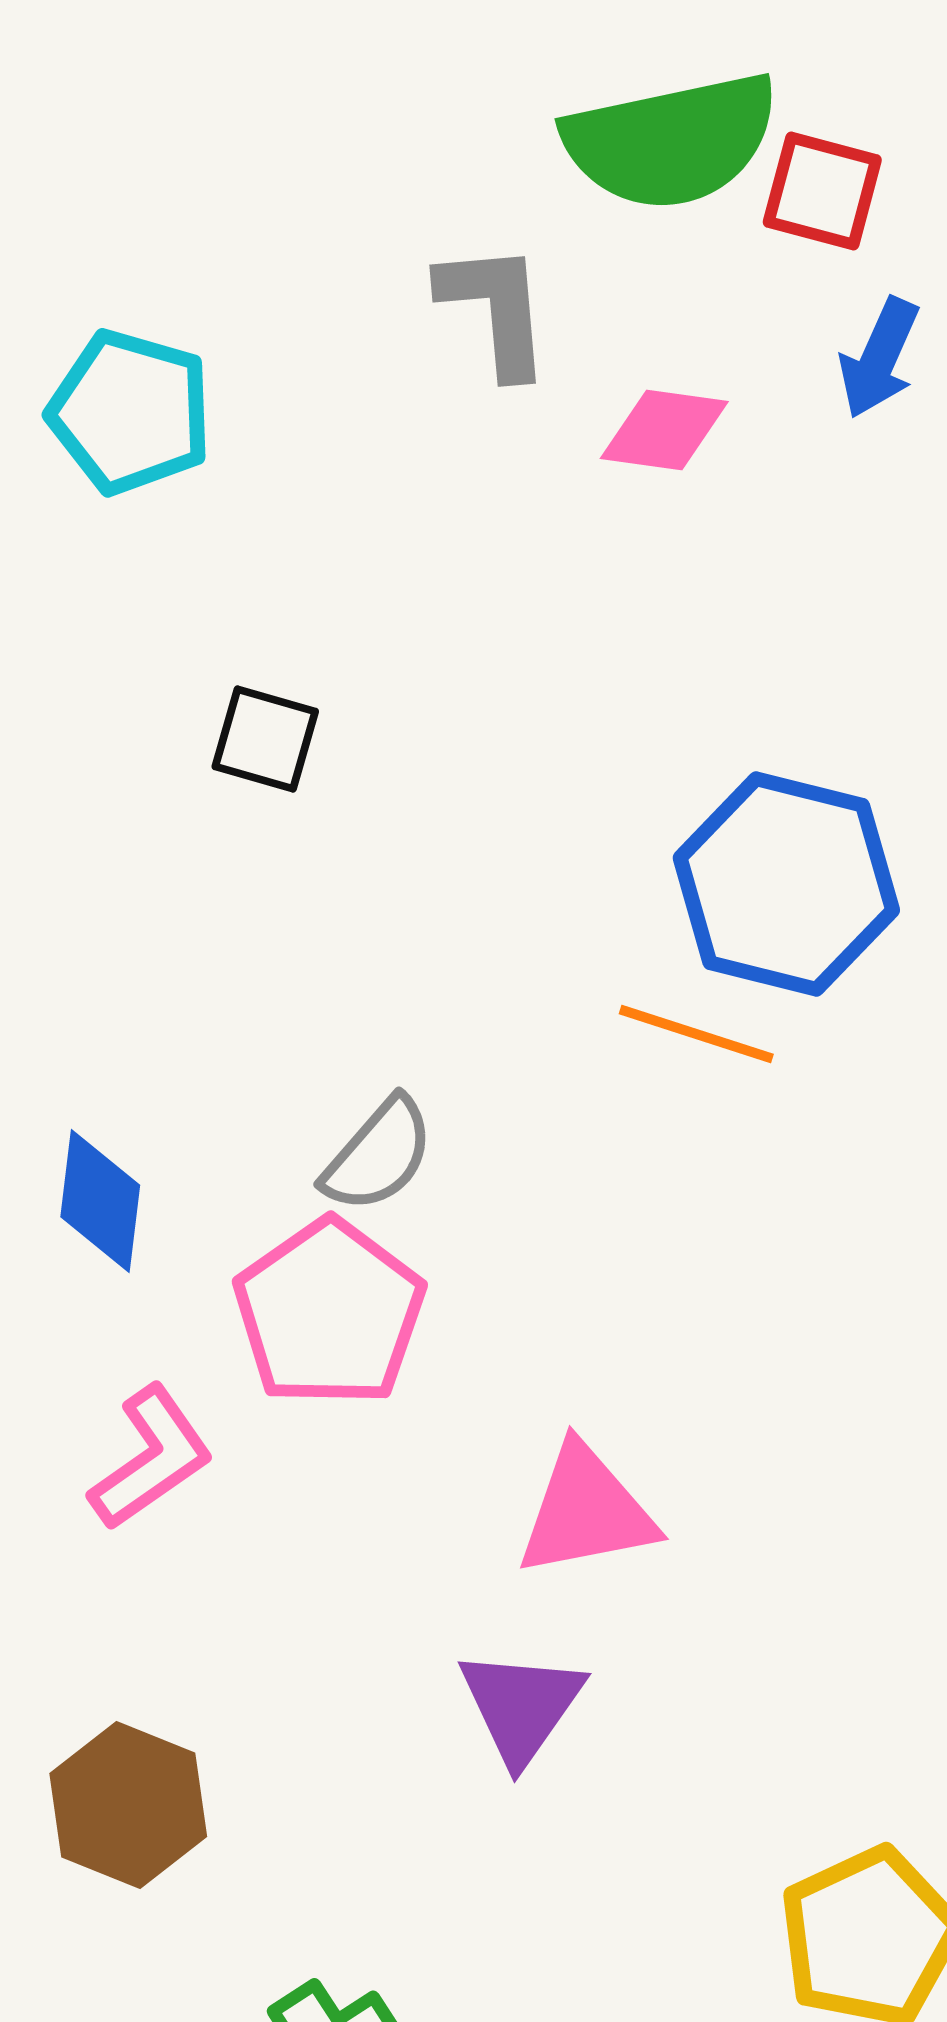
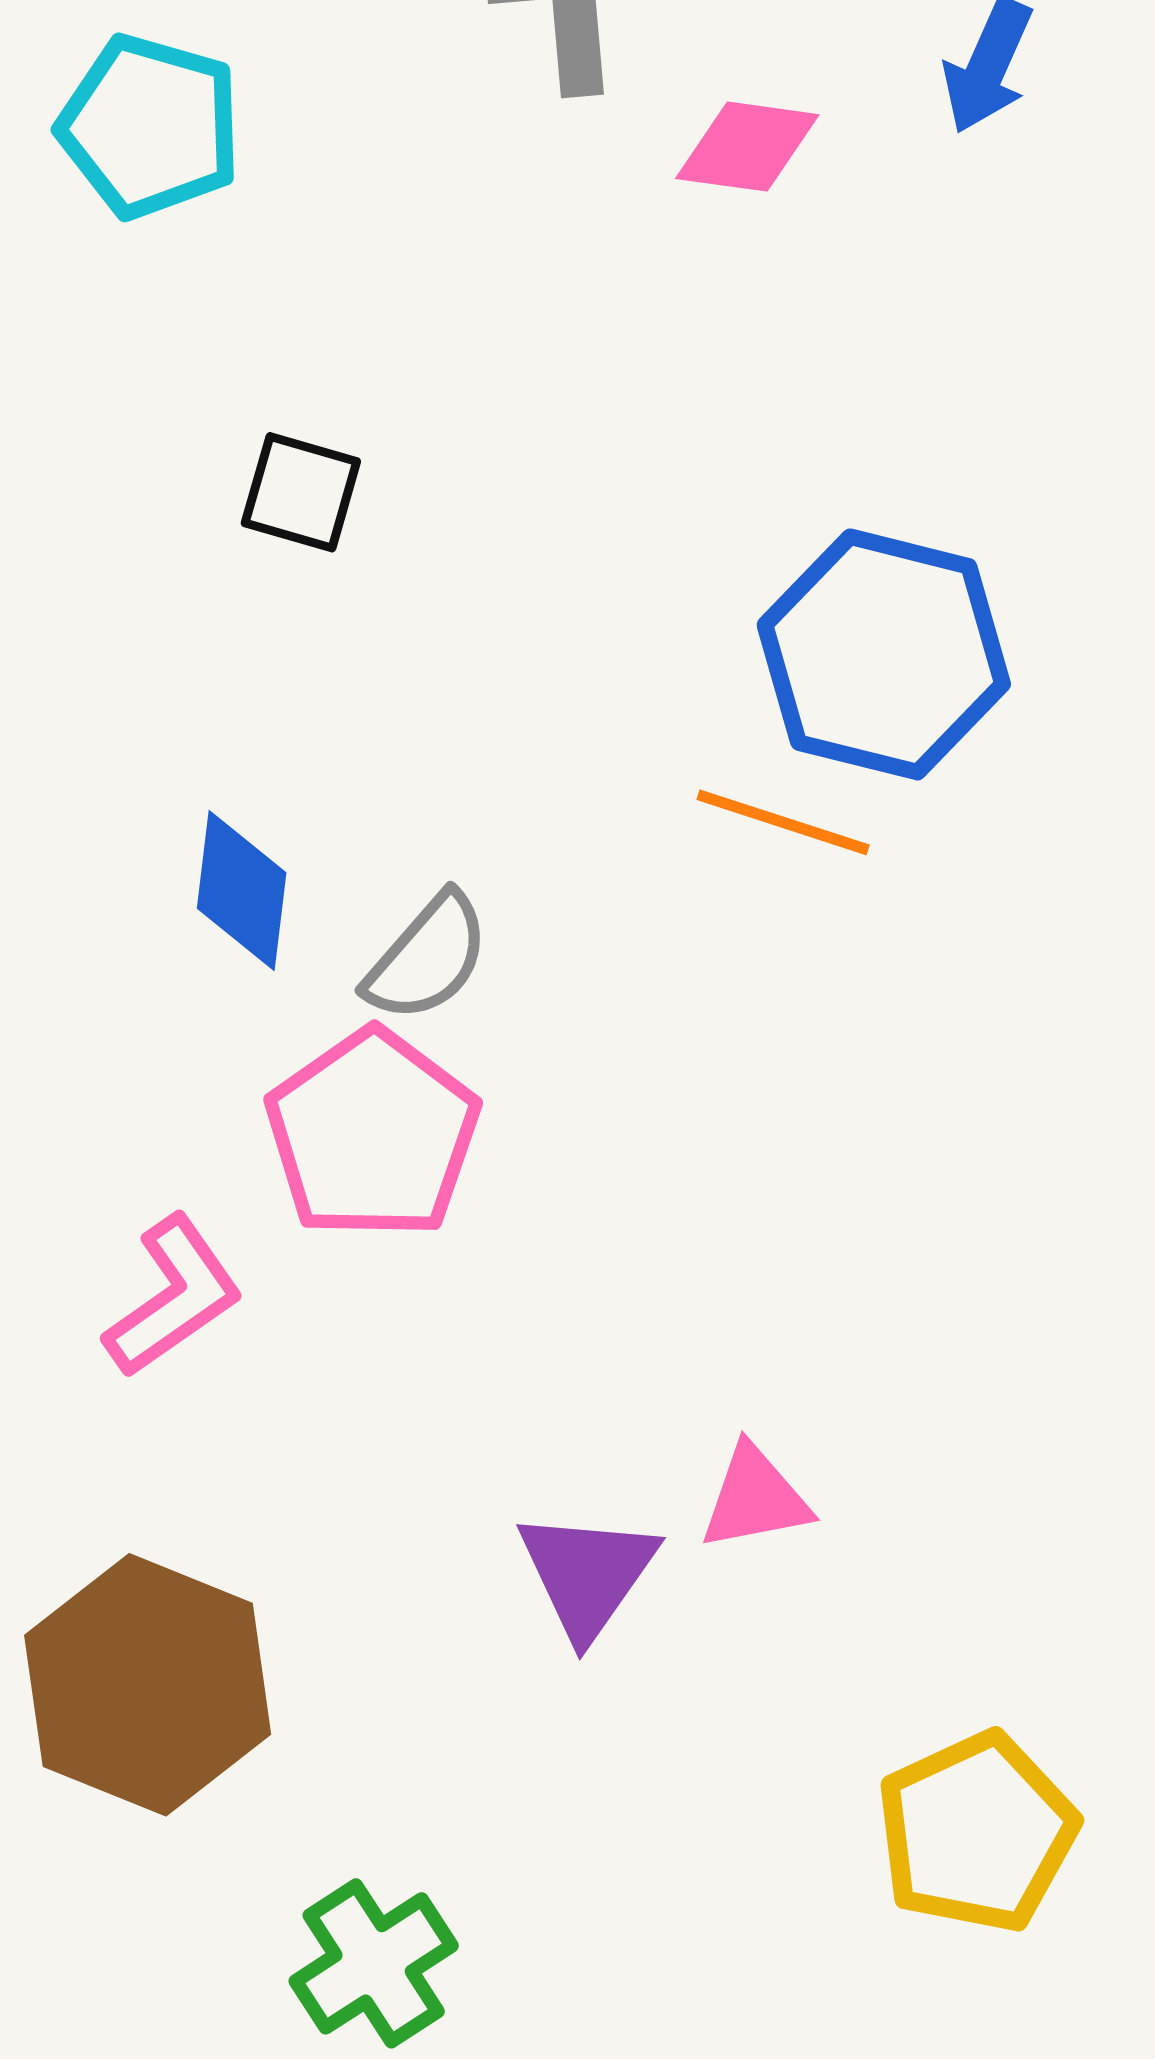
blue diamond: (100, 1201) -> (242, 891), moved
pink triangle: (586, 1511) -> (755, 1498), moved, size x0.7
brown hexagon: (128, 1805) -> (148, 1685), size x1.4

